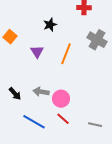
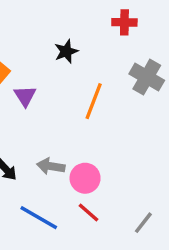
purple triangle: (37, 52) -> (25, 96), moved
gray line: (95, 125) -> (143, 223), turned -64

